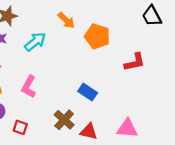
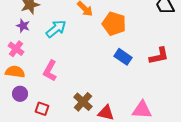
red L-shape: (135, 62) -> (159, 56), moved
blue rectangle: (88, 92) -> (123, 57), moved

